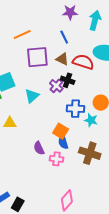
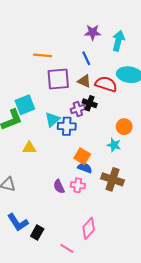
orange line: (22, 34) -> (43, 55), turned 30
purple cross: (56, 86) -> (78, 109), turned 32
blue cross: (75, 109) -> (67, 126), moved
blue semicircle: (63, 142) -> (85, 168), turned 128
purple semicircle: (39, 148) -> (59, 187), moved

